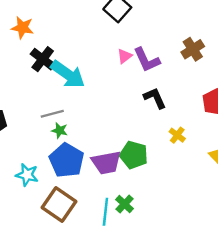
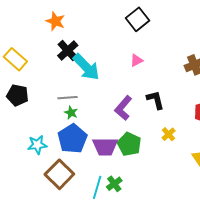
purple L-shape: (147, 60) -> (123, 108), moved, turned 55
cyan star: (27, 175) -> (37, 145), turned -30

